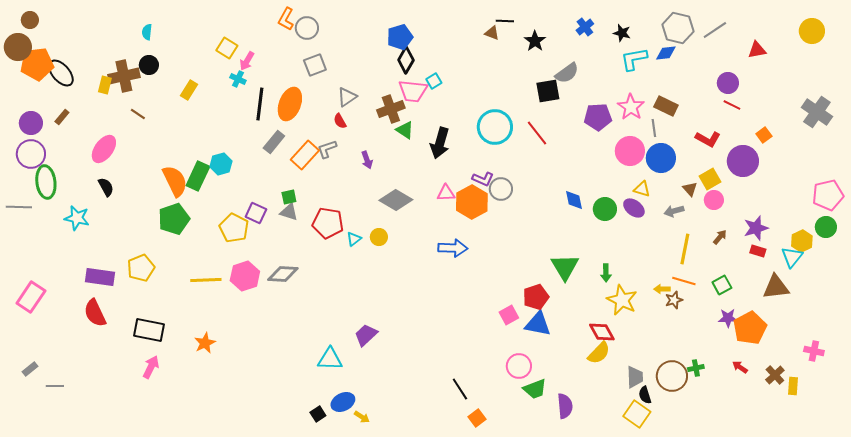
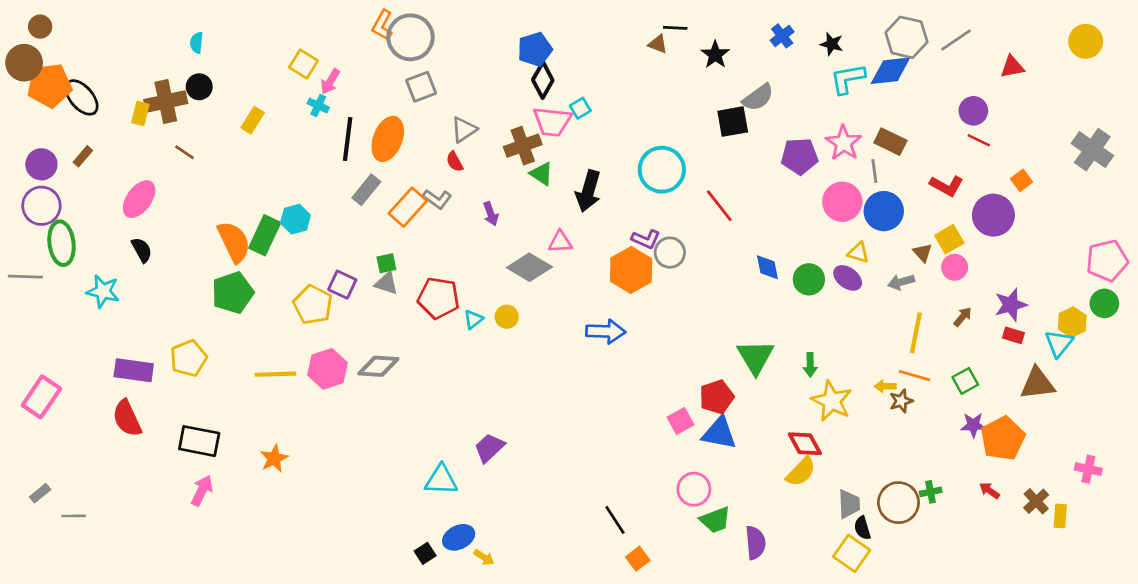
gray circle: (307, 28) -> (410, 37), size x1.5
blue diamond: (666, 53) -> (890, 71), size x1.5
red line: (537, 133) -> (719, 206), moved
gray L-shape: (327, 149) -> (437, 199), turned -125
pink triangle: (446, 193) -> (560, 242), moved

